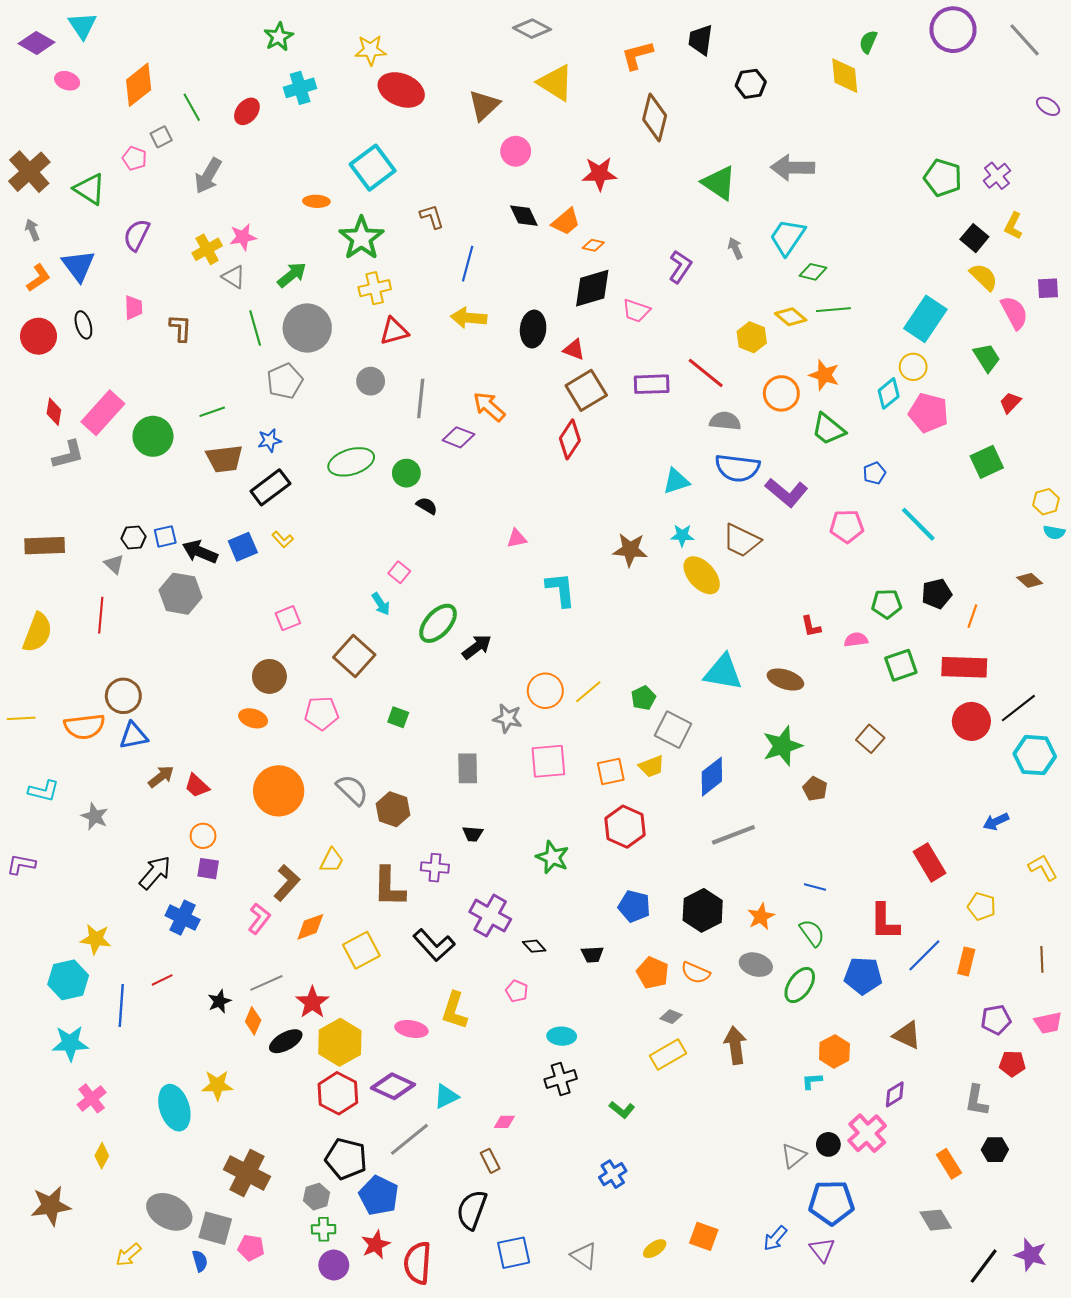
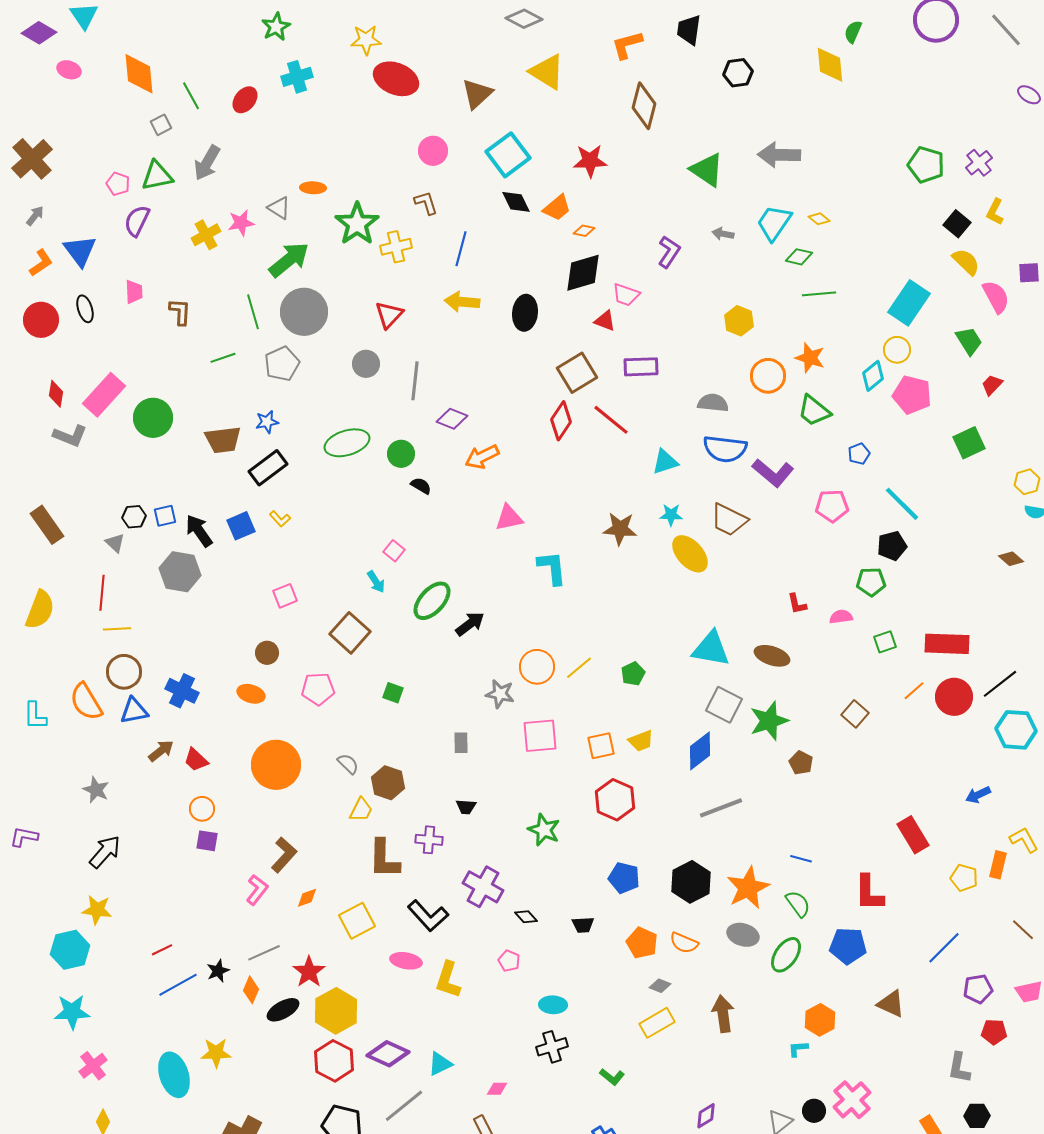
orange diamond: (139, 85) -> (139, 74), turned -57
pink circle: (516, 151) -> (433, 151), moved
pink pentagon: (135, 158) -> (118, 184), moved
cyan square: (373, 168) -> (508, 155), moved
green triangle: (90, 189) -> (157, 176), moved, turned -44
gray arrow: (32, 230) -> (35, 216), turned 60
gray arrow: (735, 248) -> (723, 234), turned -55
green arrow: (292, 275) -> (289, 260), size x1.4
gray triangle: (234, 277) -> (279, 208), moved
yellow cross: (375, 288) -> (396, 247), moved
yellow diamond: (791, 317) -> (819, 219), moved, size x0.7
red triangle: (394, 331) -> (389, 315), turned -32
red triangle: (574, 349) -> (605, 321), moved
red line: (706, 373) -> (611, 420), moved
orange arrow: (489, 407) -> (482, 457), moved, turned -68
green line: (212, 412) -> (223, 358), moved
gray L-shape: (68, 455) -> (70, 436), turned 36
pink triangle: (517, 538) -> (509, 518), size x1.4
brown rectangle: (45, 546) -> (47, 525), turned 57
black arrow: (200, 552) -> (199, 531), turned 32
black pentagon: (937, 594) -> (892, 546), moved
orange line: (972, 616) -> (914, 691), moved, turned 30
green square: (901, 665) -> (885, 642), size x0.7
brown circle: (269, 676) -> (267, 653), size x0.7
yellow line: (21, 718) -> (117, 629), moved
orange semicircle: (84, 727) -> (86, 702), turned 66
gray square: (673, 730) -> (724, 705), moved
gray rectangle: (468, 768) -> (461, 743), size x0.7
gray semicircle: (352, 790) -> (348, 764), size x0.7
cyan L-shape: (44, 791) -> (35, 716), moved, turned 76
yellow trapezoid: (332, 860) -> (361, 810), moved
black arrow: (155, 873) -> (105, 852), moved
orange star: (761, 917) -> (748, 888), size x1.6
blue cross: (183, 918) -> (182, 691), moved
orange diamond: (310, 927) -> (307, 898), size x0.7
blue line: (924, 955) -> (944, 948), moved
brown line: (1042, 959) -> (1023, 930), turned -45
orange rectangle: (966, 962) -> (998, 865), moved
blue line: (121, 1005) -> (178, 985), moved, turned 57
pink ellipse: (411, 1029) -> (406, 961), moved
purple diamond: (895, 1094) -> (706, 1116), moved

